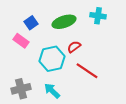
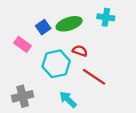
blue square: (31, 23) -> (43, 27), moved
red semicircle: (74, 47) -> (80, 51), turned 56
cyan arrow: (52, 91) -> (68, 100), moved

